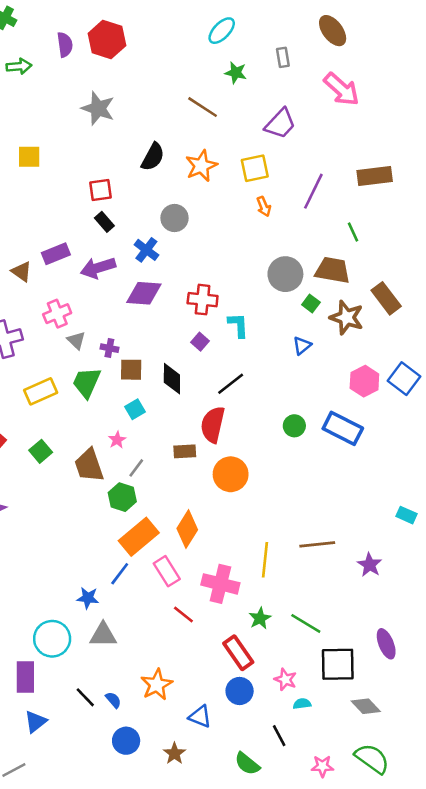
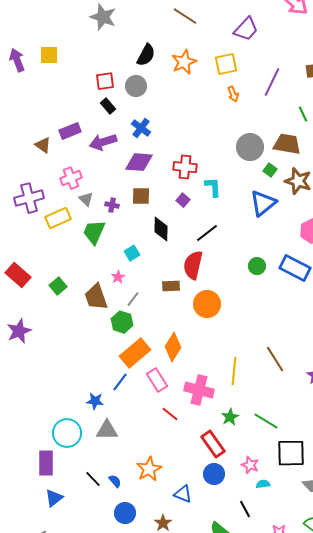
gray circle: (174, 218) -> (136, 86), moved
blue triangle: (302, 345) -> (263, 203), size x1.8
brown square: (131, 370) -> (141, 196), moved
yellow rectangle: (41, 391) -> (58, 218), moved
brown line: (317, 544) -> (275, 359), turned 64

